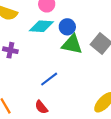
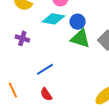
blue line: (49, 79) -> (45, 69), moved

